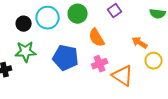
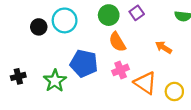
green circle: (78, 14) -> (109, 15), moved
green star: (26, 52) -> (55, 81), moved, turned -30
yellow circle: (154, 61) -> (174, 91), moved

